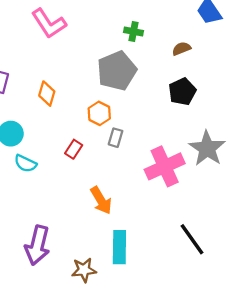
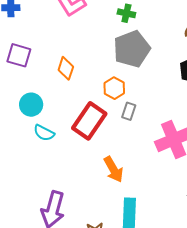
green cross: (134, 32) -> (126, 13), moved
red rectangle: (74, 149) -> (89, 121), size x2.0

